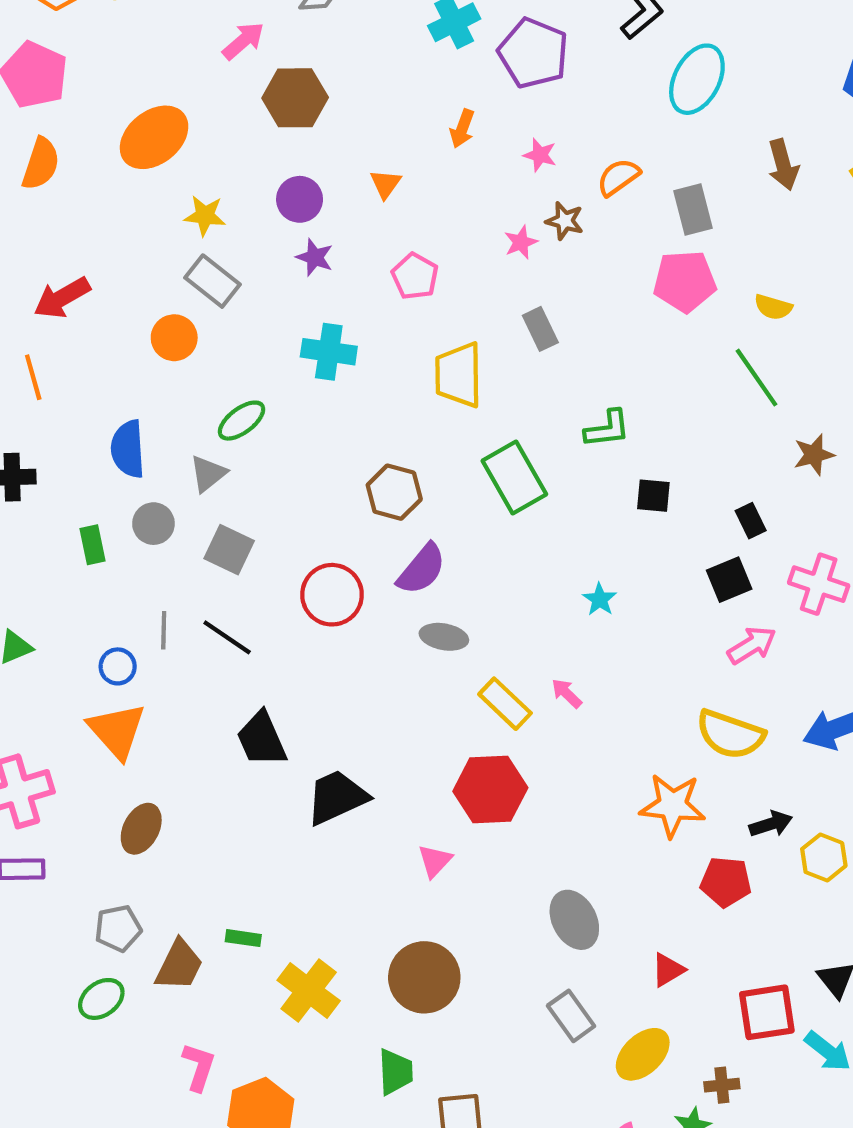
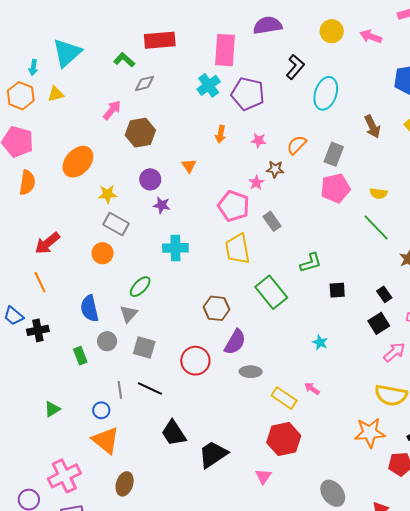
gray rectangle: (693, 210) -> (334, 154), turned 45
pink pentagon: (415, 276) -> (234, 206), moved, size x1.4

